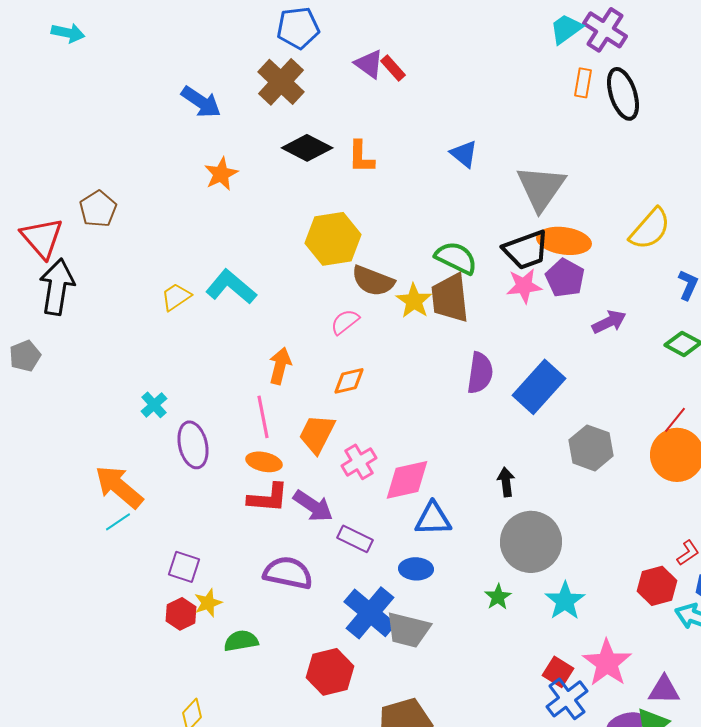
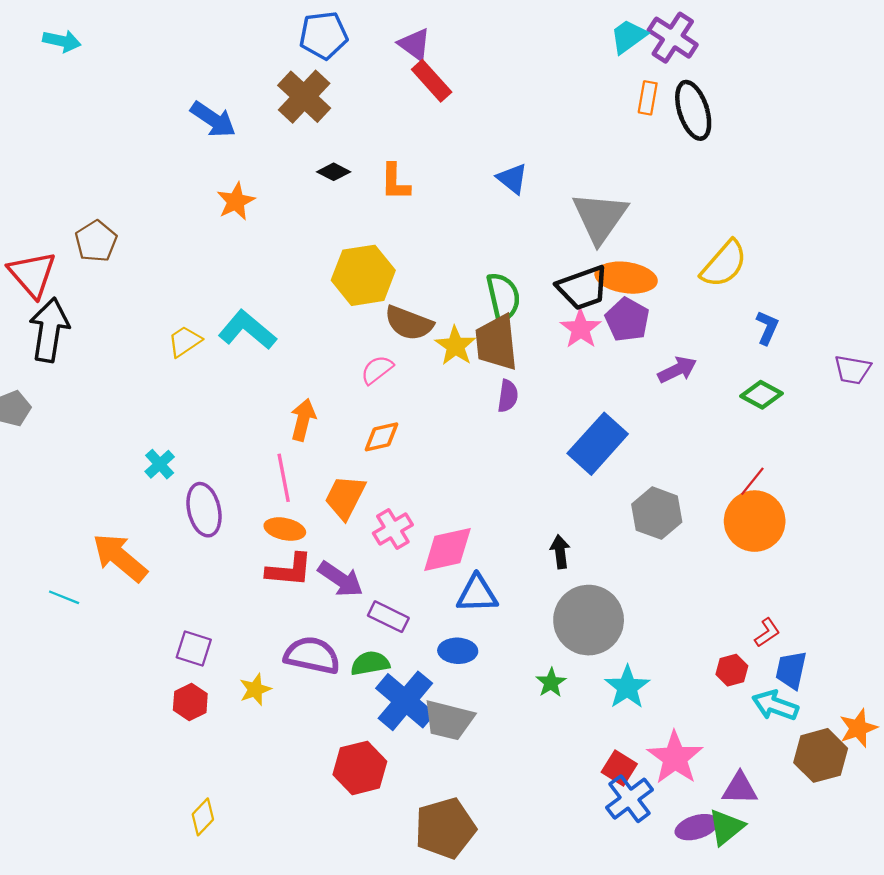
purple triangle: (369, 64) -> (414, 44), moved
red rectangle: (393, 68) -> (432, 81), size x1.4
black diamond: (307, 148) -> (334, 172), size x0.6
green semicircle: (456, 258) -> (503, 297), turned 51
pink star: (524, 286) -> (581, 329), turned -30
purple semicircle: (480, 373) -> (508, 396), moved, size x0.7
cyan line: (118, 522) -> (64, 597), moved, turned 56
red hexagon: (657, 586) -> (732, 670), size x0.7
yellow star: (208, 603) -> (255, 689), moved
green semicircle: (241, 641) -> (370, 663), moved

